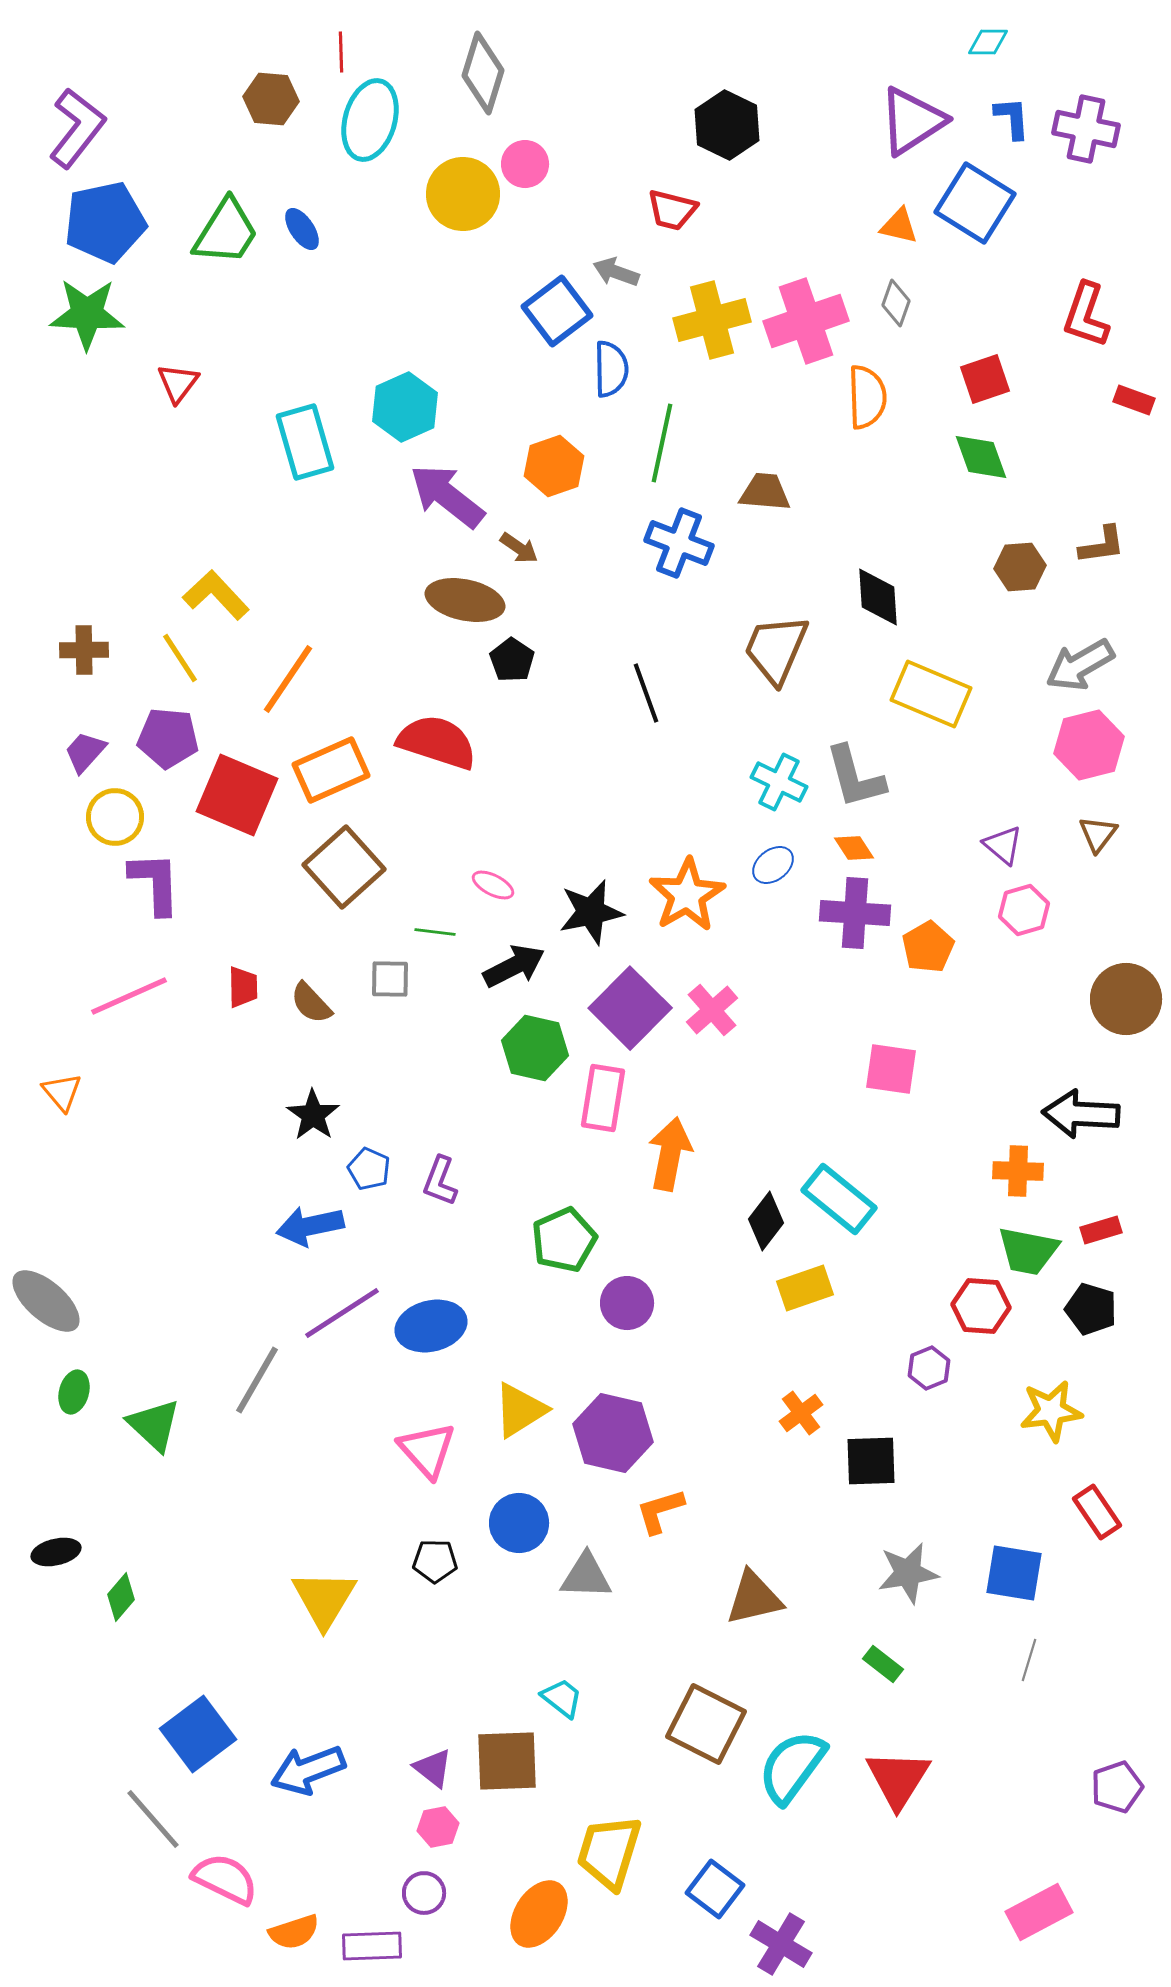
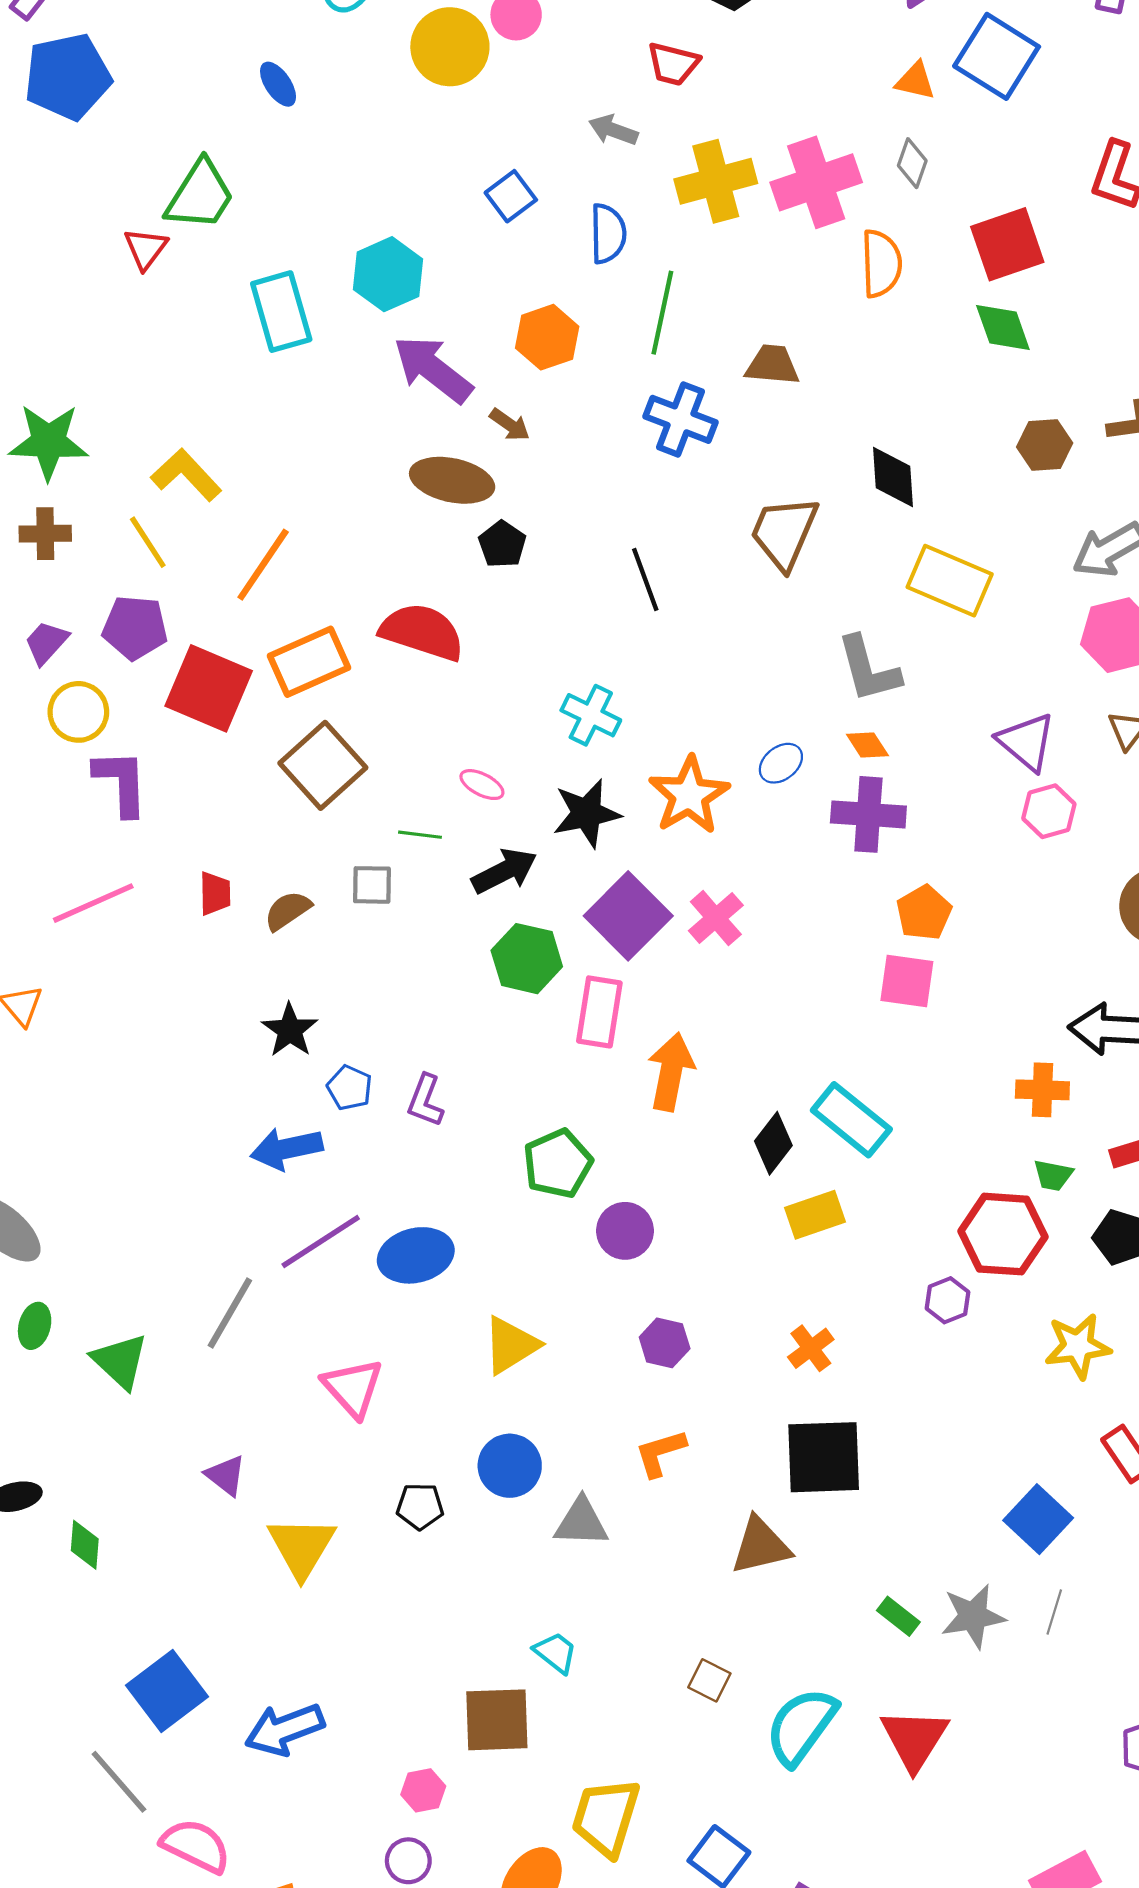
green trapezoid: (226, 232) -> (200, 195), moved
blue square: (557, 311) -> (511, 196), moved, size x0.7
green star: (87, 314) -> (48, 442), moved
red square: (985, 379) -> (1007, 244), size x1.4
cyan cross: (779, 782) -> (591, 715), moved
purple triangle: (1003, 845) -> (1026, 742), size x1.4
orange pentagon: (928, 947) -> (924, 913), moved
brown semicircle: (311, 1003) -> (288, 911), turned 99
green trapezoid: (1028, 1251) -> (1053, 1175), size x0.6
red hexagon: (981, 1306) -> (1003, 1234), size x1.4
purple hexagon: (613, 1433) -> (665, 1343), moved, size x0.6
pink triangle: (427, 1450) -> (353, 1388), moved
black square: (871, 1461) -> (824, 1457), moved, size x1.4
gray star: (908, 1573) -> (973, 1616), moved
blue square: (1014, 1573) -> (1038, 1519), turned 34
green diamond: (121, 1597) -> (85, 1545), turned -36
brown square: (706, 1724) -> (709, 1680), size x0.5
purple triangle: (433, 1768) -> (226, 1475), moved

